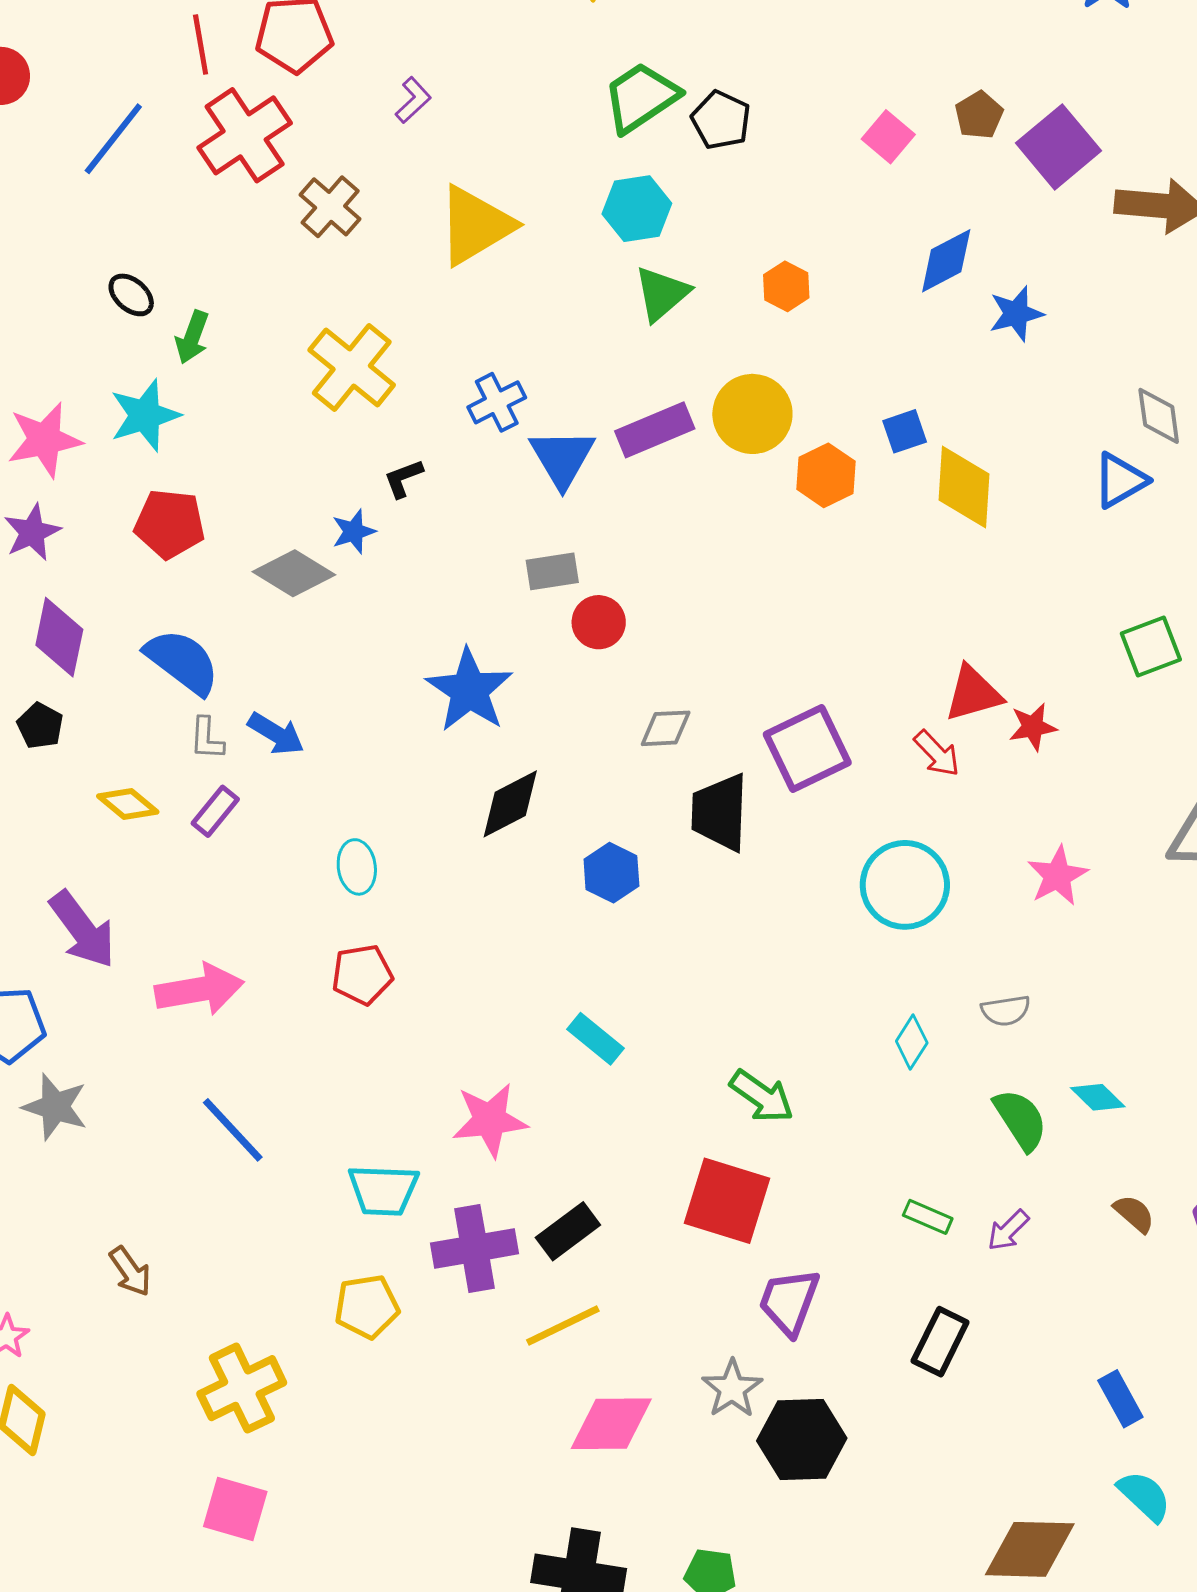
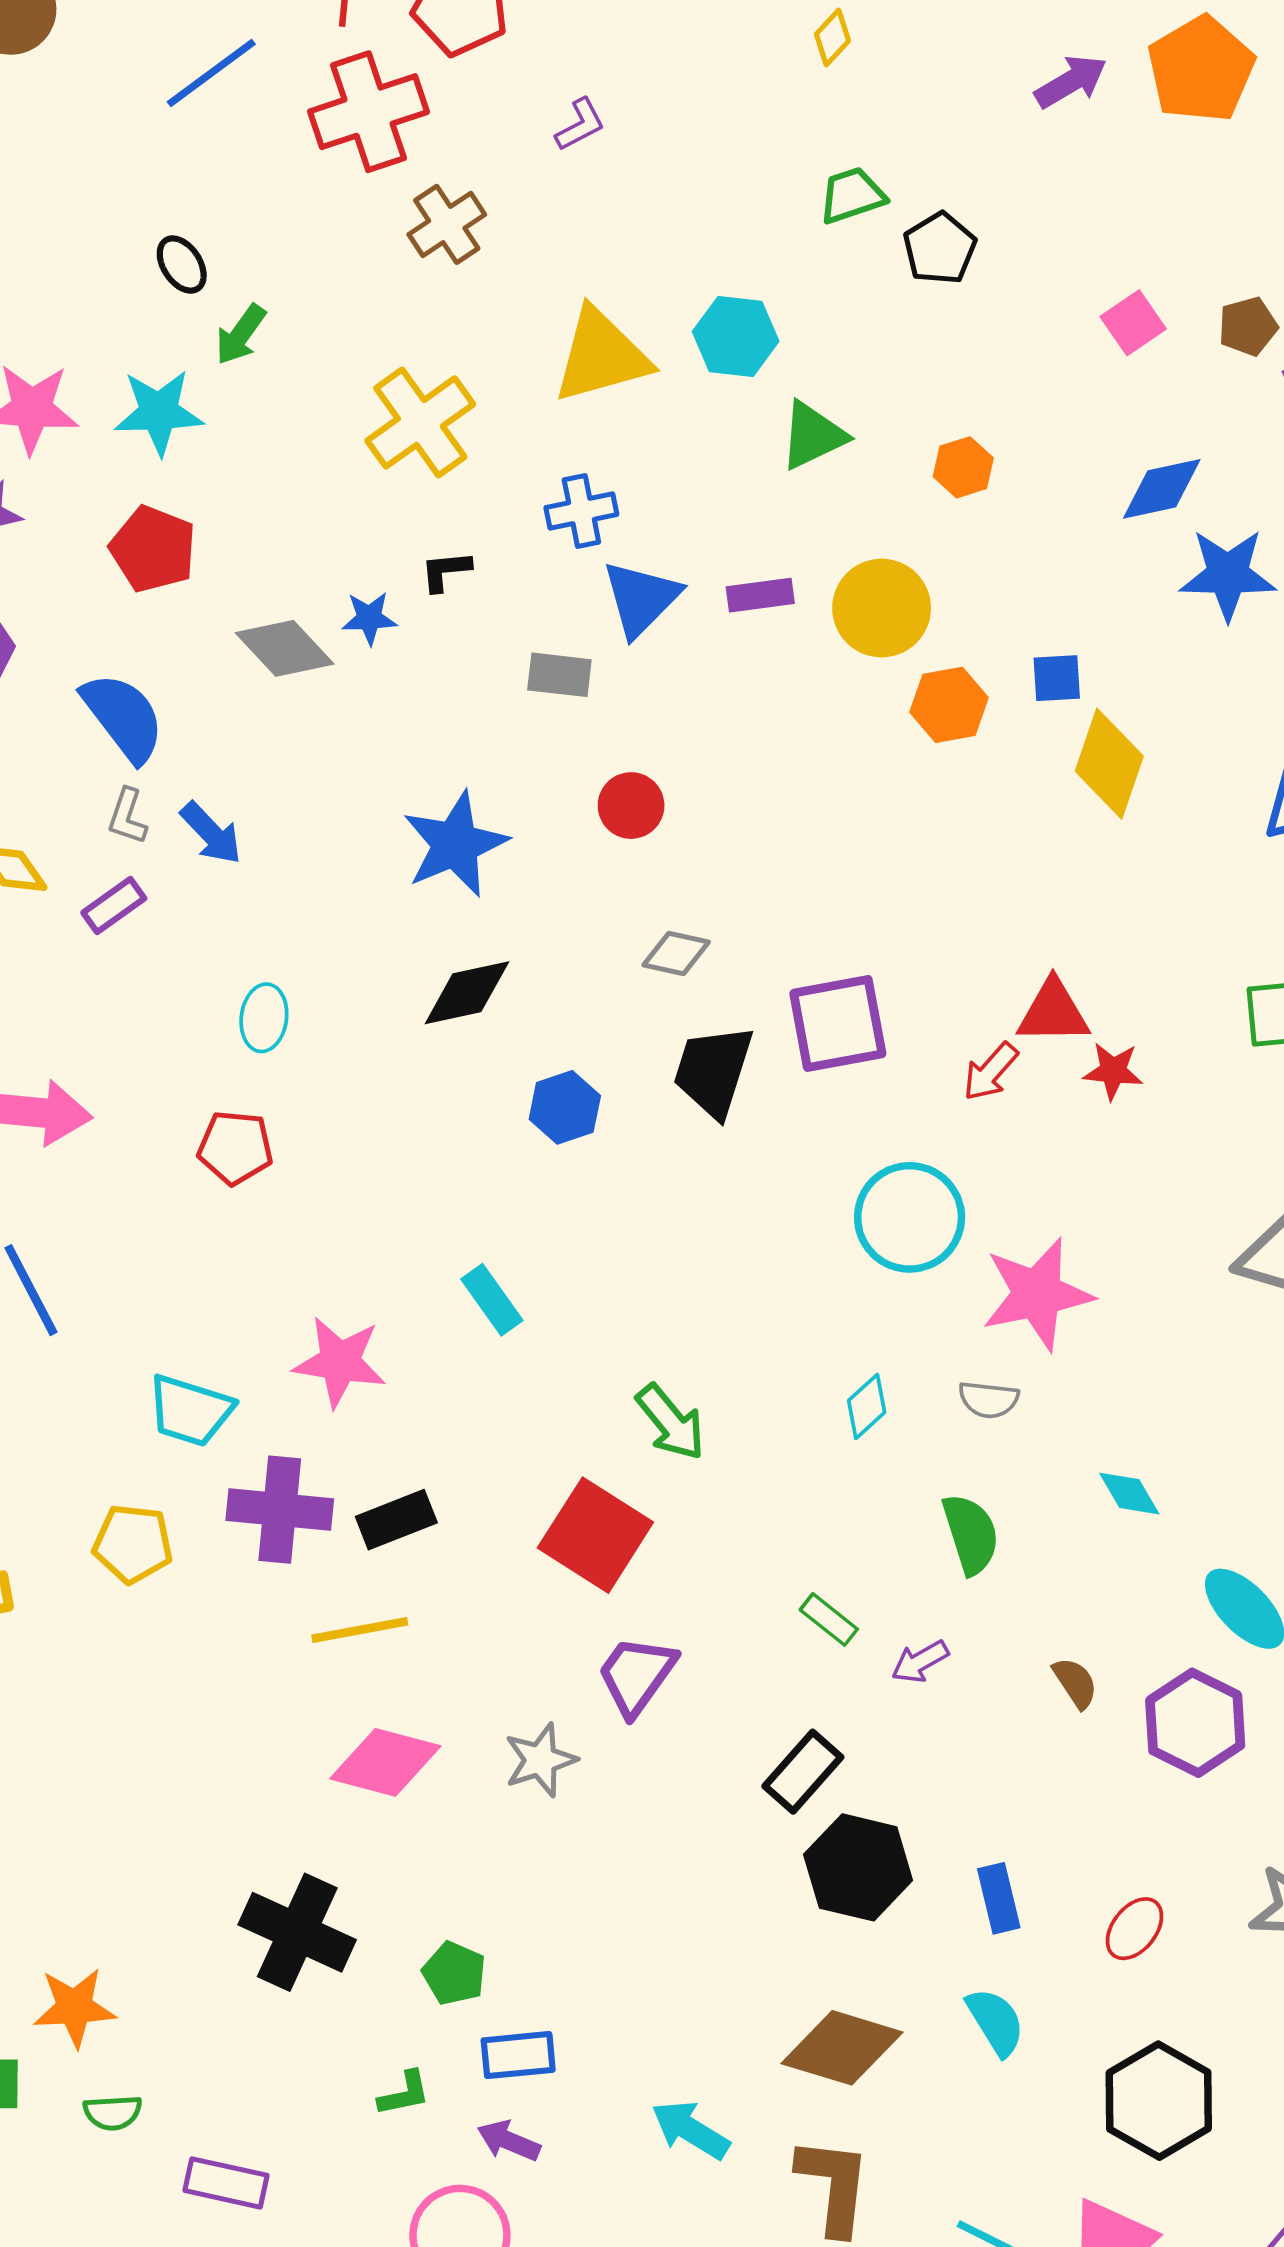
green trapezoid: (641, 97) -> (852, 195), size x0.7
cyan hexagon: (637, 209) -> (736, 336), moved
yellow triangle: (475, 225) -> (601, 356), moved
blue star: (1016, 314) -> (1228, 574), size x1.4
purple rectangle: (655, 430) -> (760, 595), size x0.7
gray rectangle: (552, 571) -> (559, 675), moved
red arrow: (937, 754) -> (990, 1072), turned 70
pink star: (1058, 876) -> (1037, 1294), moved, size x1.5
cyan diamond: (1098, 1097) -> (1129, 1494), moved
black hexagon: (802, 1440) -> (858, 1867), moved

